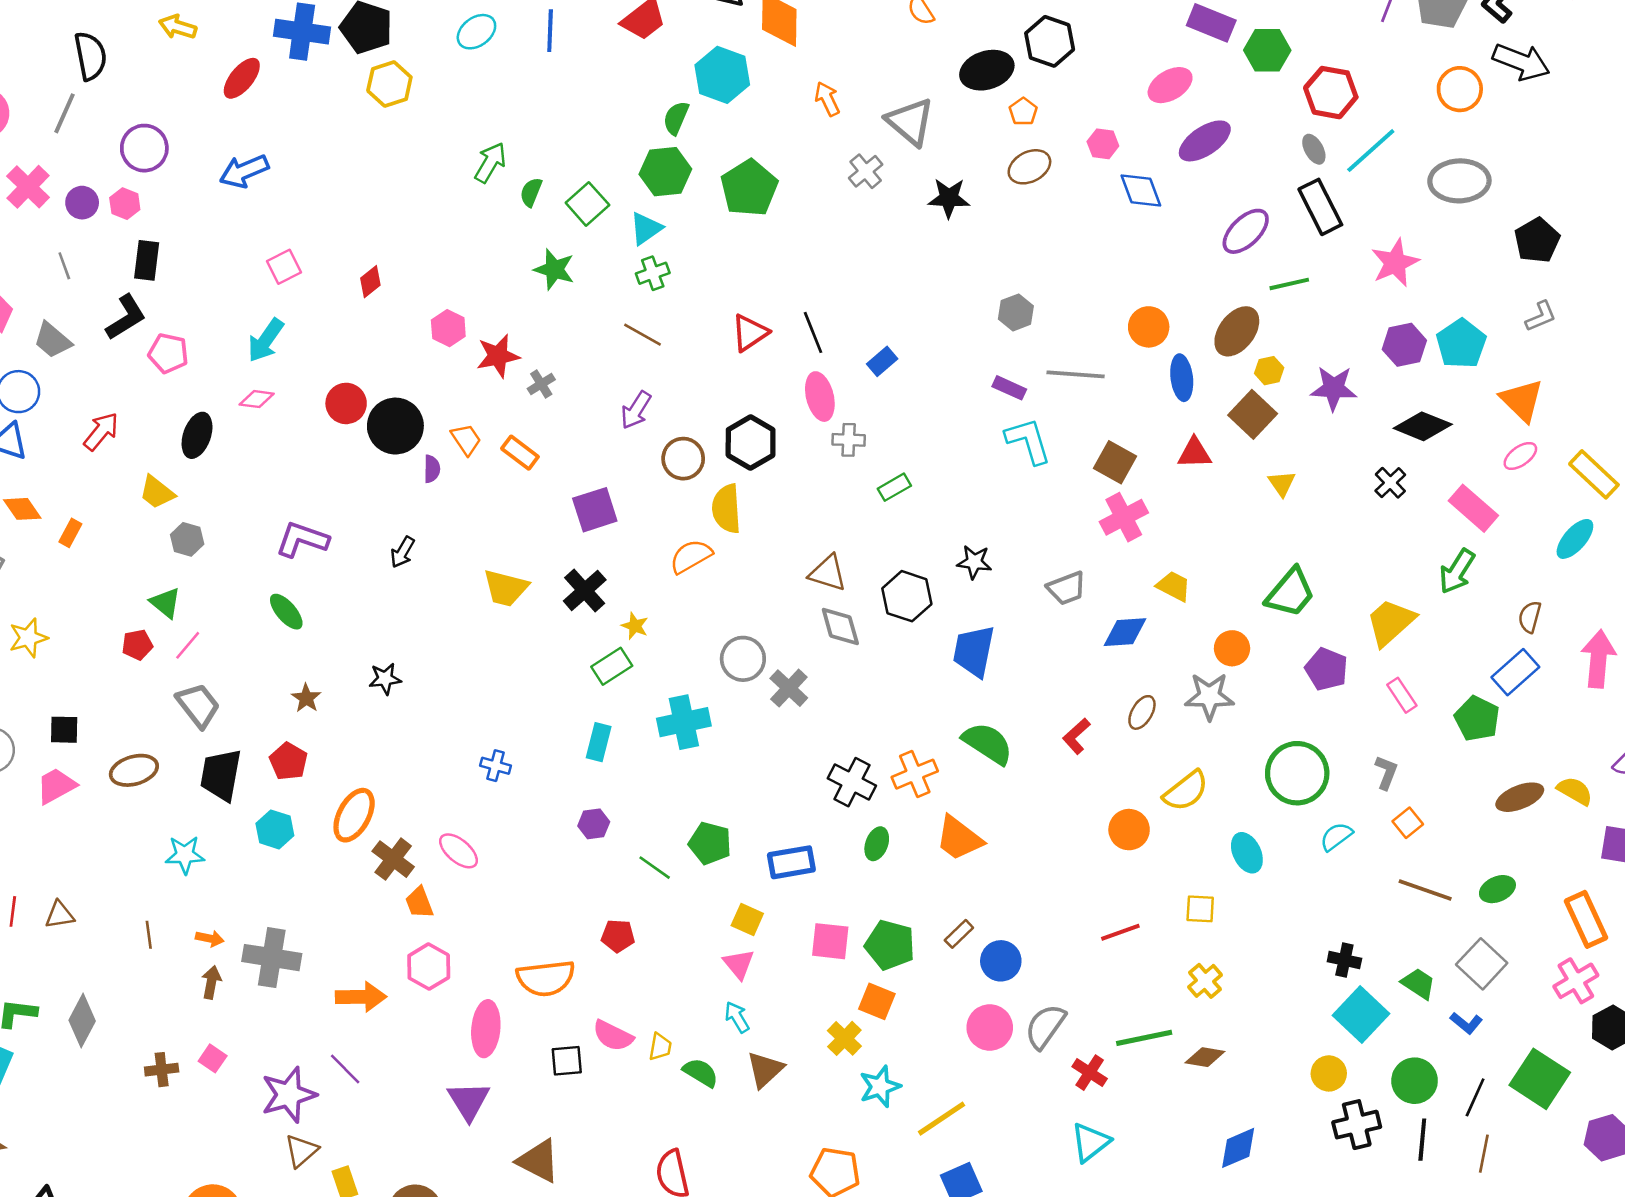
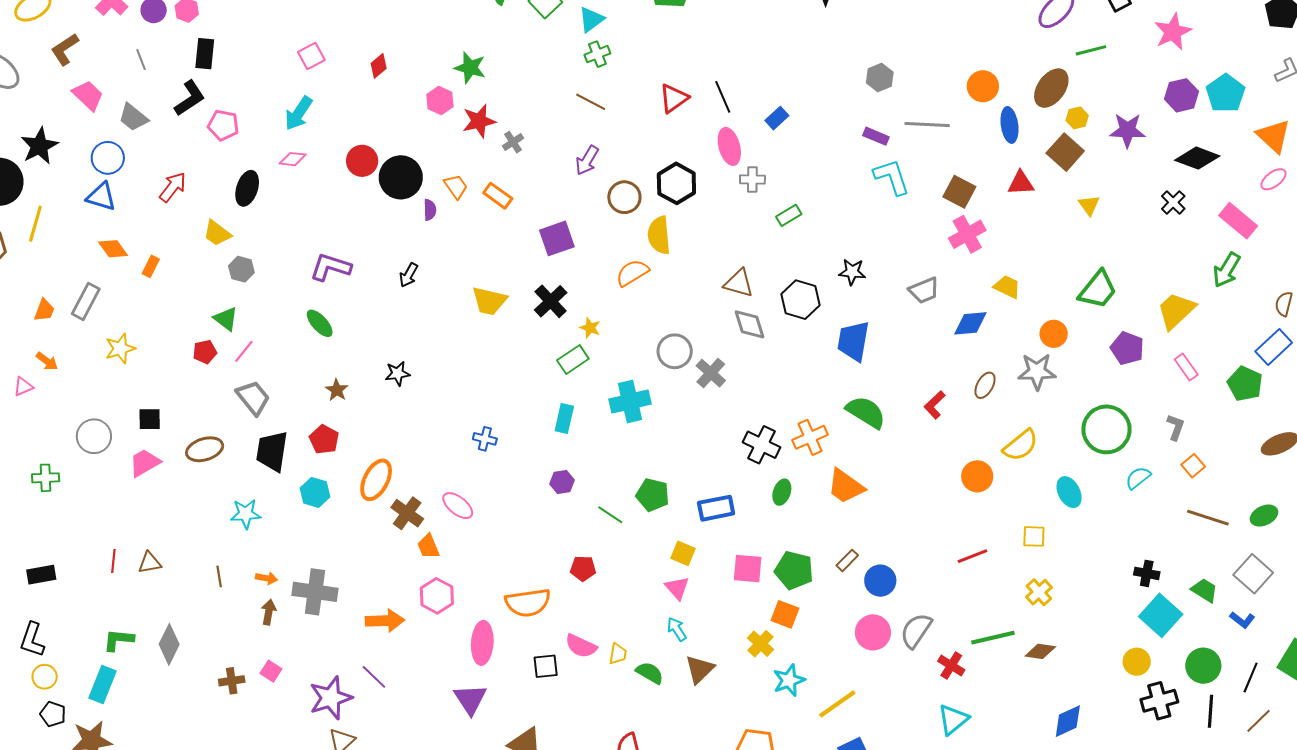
green star: (554, 269) -> (470, 68), moved
brown line: (1484, 1154) -> (1259, 721), turned 36

